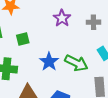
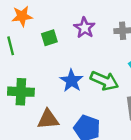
green square: (23, 39) -> (49, 38), moved

